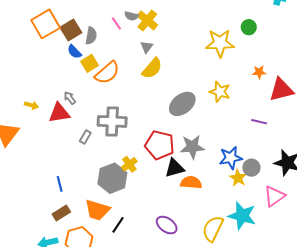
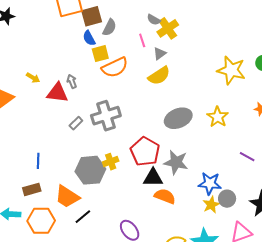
pink line: (116, 24) -> (142, 40), moved
gray cross: (112, 121) -> (106, 116), turned -36

